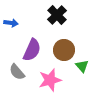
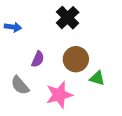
purple semicircle: (32, 50) -> (38, 59), size x0.6
green triangle: (82, 66) -> (97, 78), turned -32

